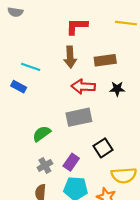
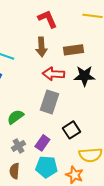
red L-shape: (77, 26) -> (47, 19), turned 65
black star: (117, 89) -> (84, 76), size x1.5
gray rectangle: (79, 117) -> (49, 102), turned -60

